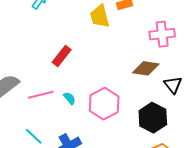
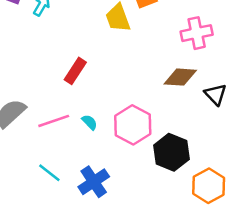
black hexagon: (153, 118) -> (171, 152), moved

